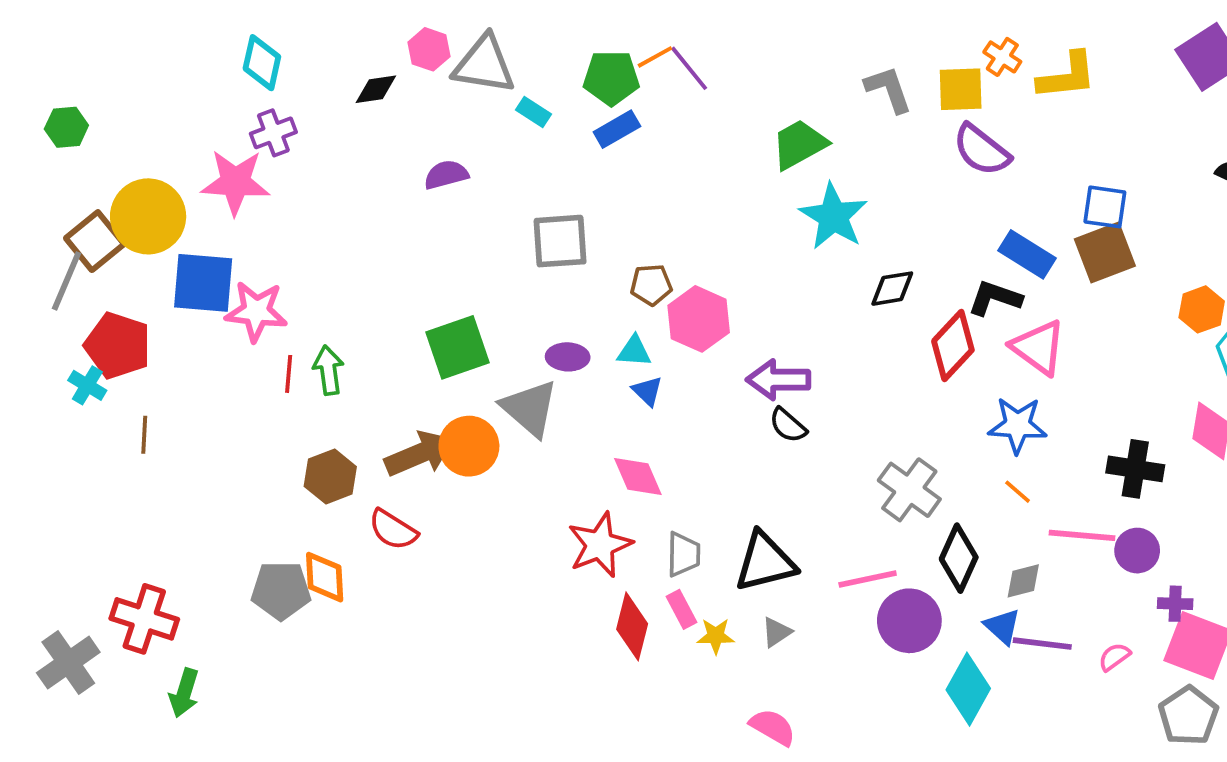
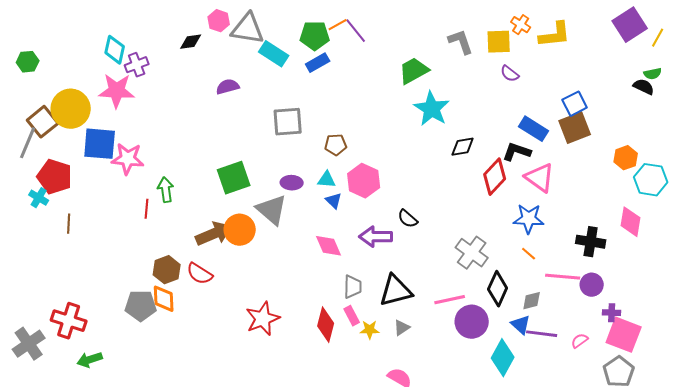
cyan diamond: (262, 63) -> (115, 50), moved
cyan rectangle: (533, 112) -> (274, 54), size x1.6
purple semicircle: (981, 150) -> (510, 74), size x0.6
blue square: (1105, 207) -> (575, 104), turned -35
pink hexagon: (699, 319) -> (364, 181), moved
red line: (289, 374) -> (147, 209), moved
purple arrow: (778, 380) -> (376, 237), moved
brown hexagon: (330, 476) -> (167, 270), moved
red star: (600, 545) -> (263, 319), moved
green arrow: (184, 693) -> (90, 360), turned 55

